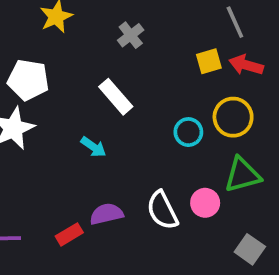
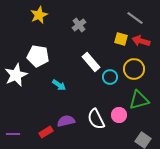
gray line: (235, 22) -> (135, 18), turned -30
yellow square: (209, 61) -> (121, 39), turned 32
white pentagon: (28, 80) -> (38, 56), moved
white rectangle: (116, 97) -> (91, 62), moved

